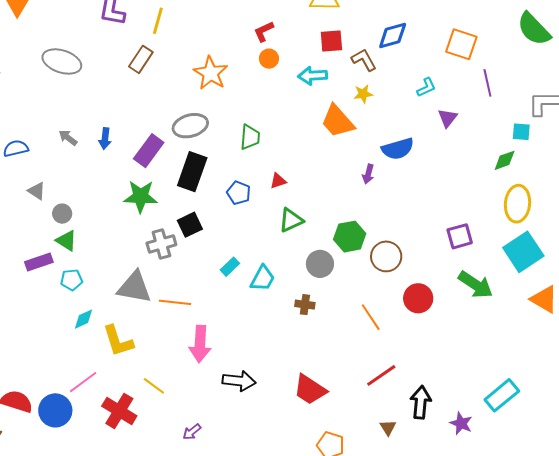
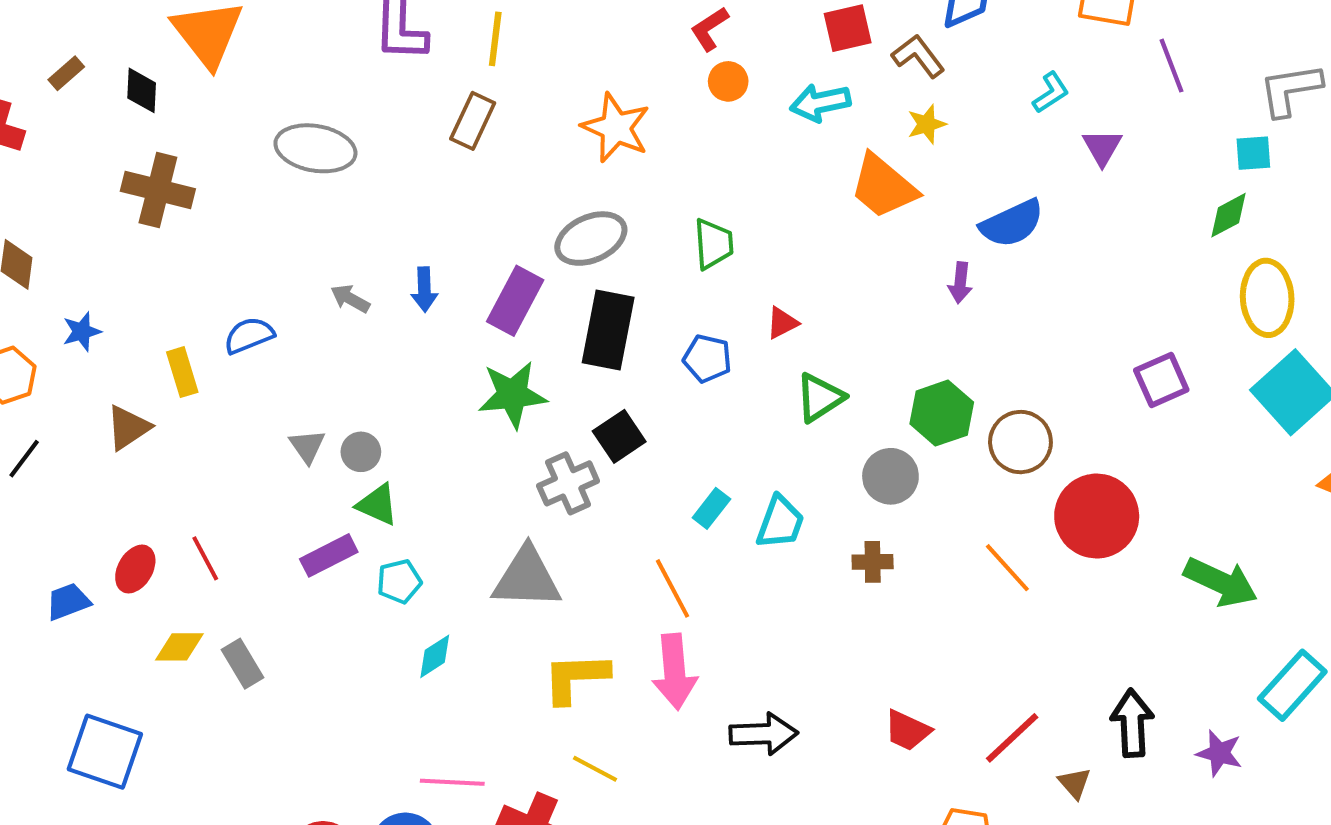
gray triangle: (37, 191) -> (307, 446), moved, turned 30
green arrow: (476, 285) -> (1221, 582), moved
red circle: (418, 298) -> (1097, 516), size x1.4
orange line: (175, 302) -> (672, 588), moved, turned 64
yellow L-shape: (118, 341) -> (576, 678), moved, turned 114
red line: (381, 375) -> (1012, 738), moved
pink line: (83, 382) -> (452, 782), turned 48
red trapezoid: (310, 390) -> (907, 730), size x0.7

